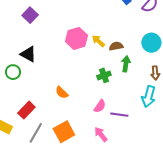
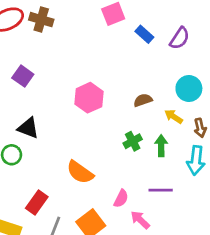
yellow arrow: (98, 41) -> (174, 117), moved
green arrow: (126, 64) -> (161, 146), moved
orange semicircle: (62, 93) -> (80, 172), size x1.5
pink semicircle: (100, 106) -> (121, 199), moved

